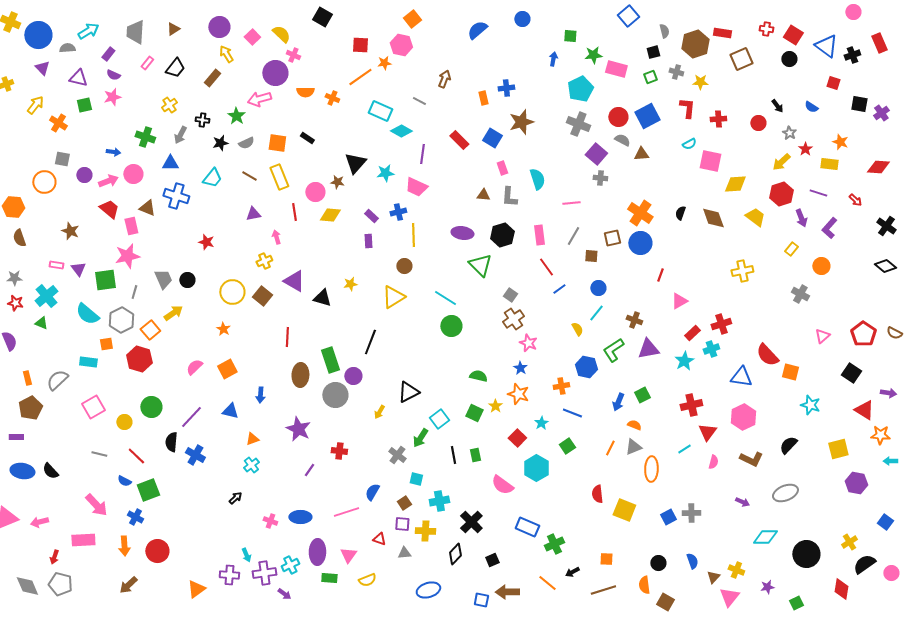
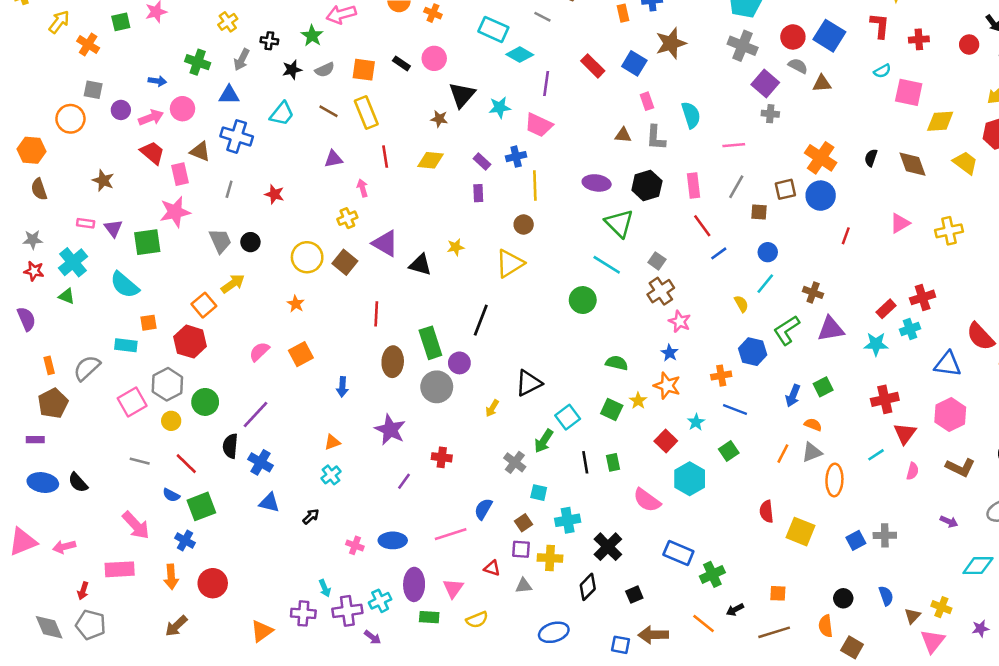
blue square: (647, 116) -> (829, 36), turned -30
pink circle: (315, 192) -> (434, 58), moved
gray line: (134, 292) -> (229, 189), moved
cyan line: (445, 298) -> (607, 265), moved
pink triangle: (679, 301) -> (900, 223), moved
gray hexagon: (121, 320) -> (167, 384), moved
cyan star: (684, 361) -> (876, 344), turned 30
blue triangle: (230, 411) -> (269, 503), moved

